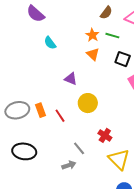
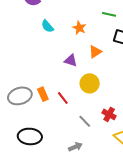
orange star: (92, 35) -> (79, 28), moved
orange triangle: (93, 54) -> (95, 52), moved, turned 48
gray line: (79, 148) -> (85, 121), moved

